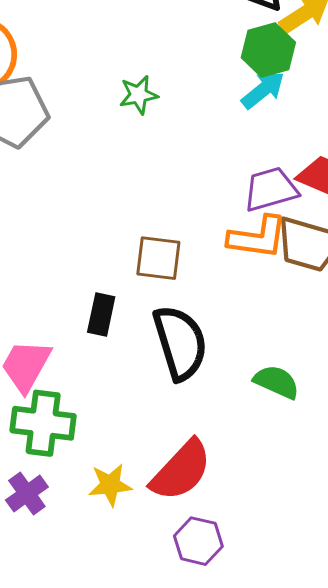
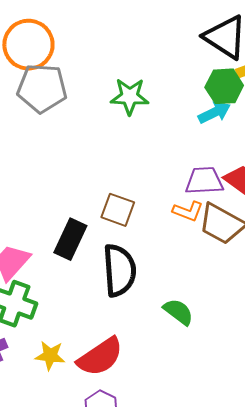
green star: (139, 95) -> (130, 96), size x1.4
orange L-shape: (258, 237) -> (188, 211), size x0.7
black rectangle: (101, 314) -> (70, 239), size x1.4

